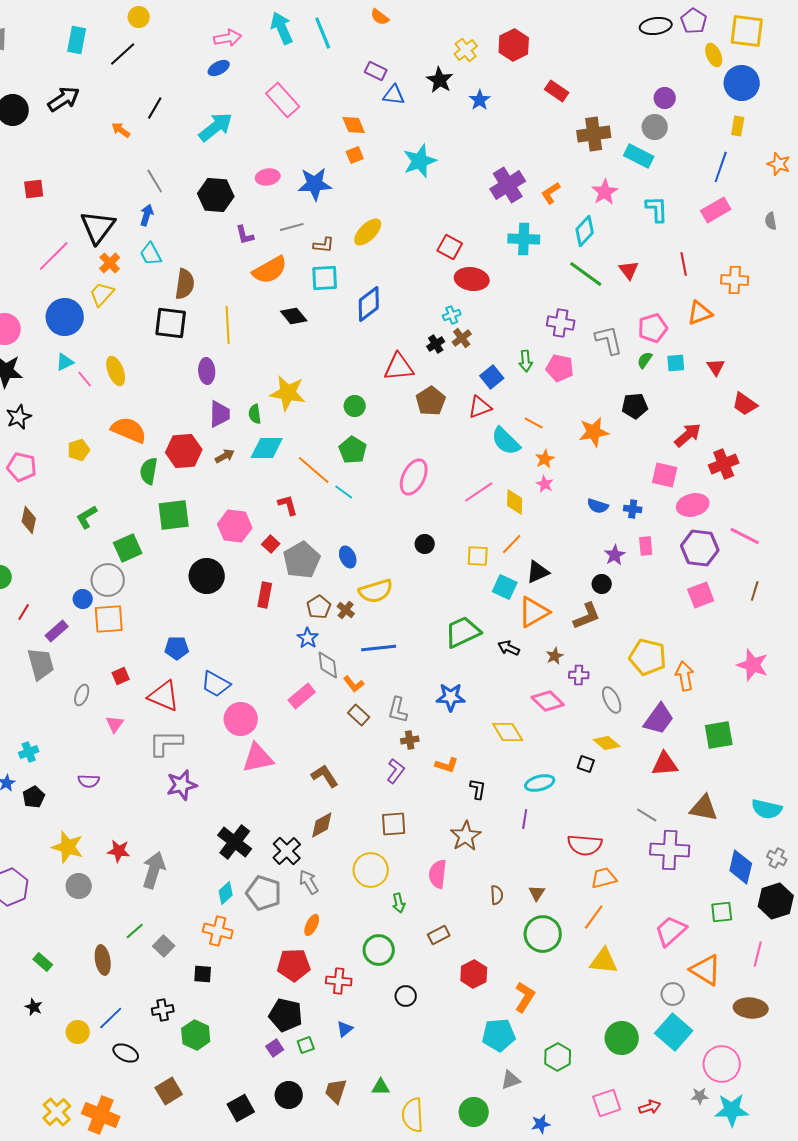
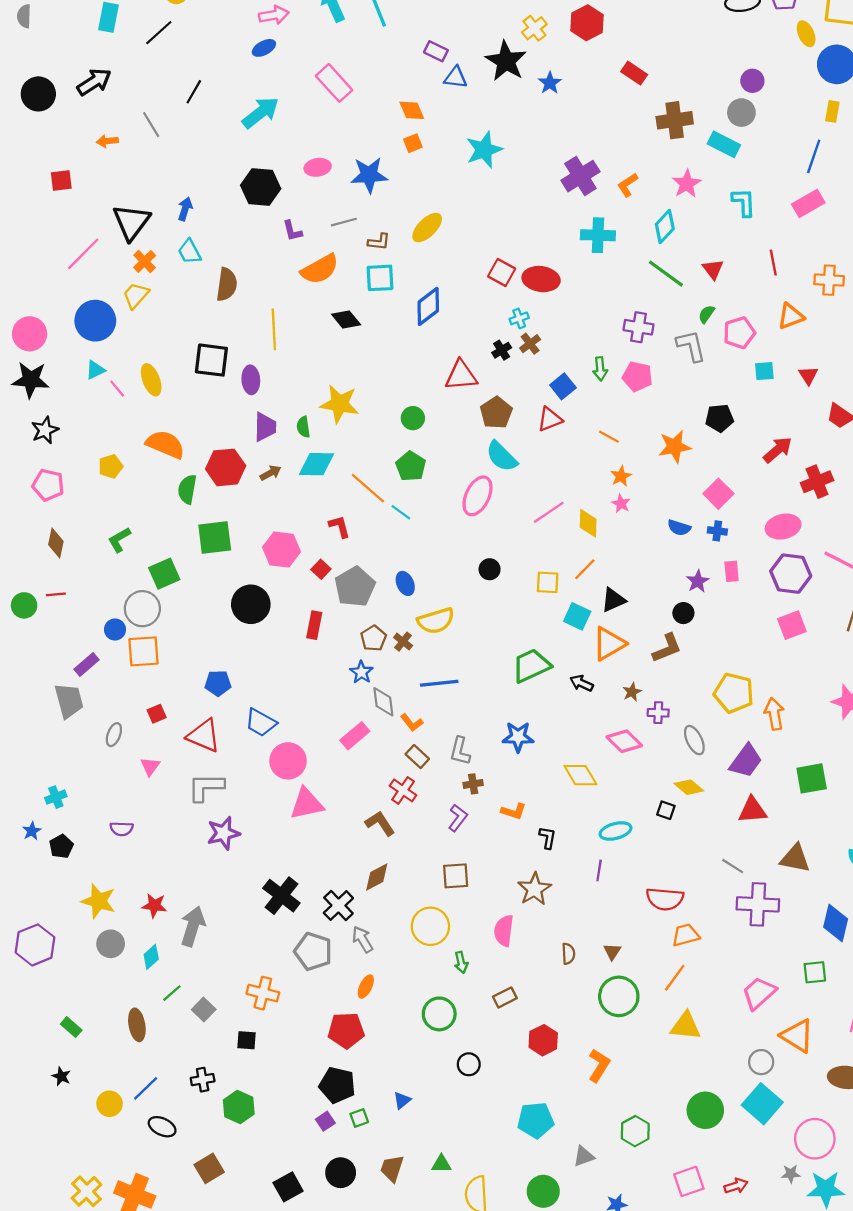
black star: (440, 80) -> (506, 61), size x1.4
orange arrow: (121, 130) -> (107, 141), moved, turned -42
gray line: (155, 181) -> (151, 125), moved
red square: (450, 247) -> (502, 272), moved
black square: (171, 323) -> (211, 360), moved
green semicircle: (645, 360) -> (706, 314), moved
cyan semicircle: (506, 441) -> (502, 456), moved
pink square: (665, 475) -> (718, 494), moved, turned 32
red line: (24, 612) -> (56, 594), moved, turned 54
cyan diamond: (226, 893) -> (151, 957), moved
red cross: (339, 981) -> (403, 790), moved, turned 30
cyan pentagon: (499, 1035) -> (536, 1120), moved

